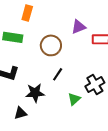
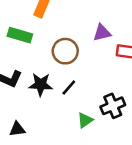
black star: (35, 93) -> (41, 84), moved

